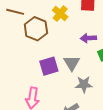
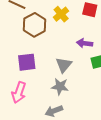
purple square: (49, 66) -> (27, 62), moved
gray star: (84, 84) -> (60, 87), moved

